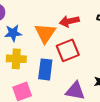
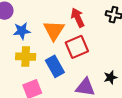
red arrow: (69, 21) -> (78, 18), turned 78
blue rectangle: (45, 69) -> (55, 66), turned -35

